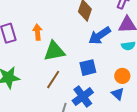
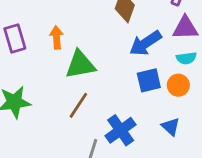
blue square: (88, 68) -> (149, 80), moved
orange circle: (122, 76) -> (178, 85), moved

